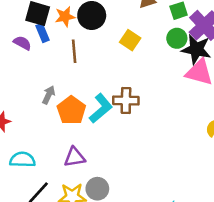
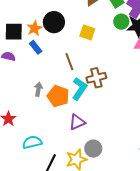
blue rectangle: (43, 33) -> (36, 47), moved
brown line: (74, 51) -> (69, 62), moved
purple triangle: (75, 157) -> (77, 122), moved

